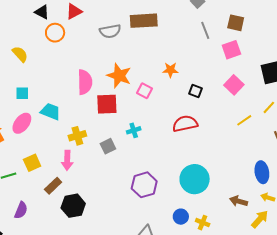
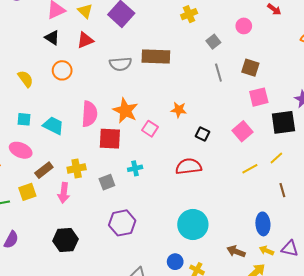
orange circle: (55, 33) -> (62, 70), moved
pink square: (231, 50) -> (259, 97), moved
cyan trapezoid: (50, 112) -> (53, 126), moved
pink ellipse: (22, 123) -> (21, 150), turned 70
purple hexagon: (144, 185) -> (122, 223), moved
brown rectangle: (53, 186) -> (44, 170), moved

